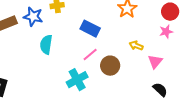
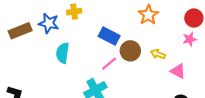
pink triangle: (155, 62) -> (178, 71), turned -42
brown circle: (110, 66) -> (130, 51), moved

